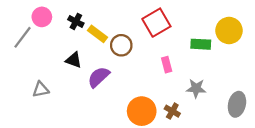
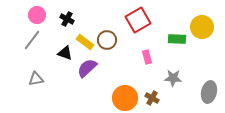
yellow rectangle: (97, 34) -> (85, 42), moved
gray line: (23, 37) -> (32, 40), moved

